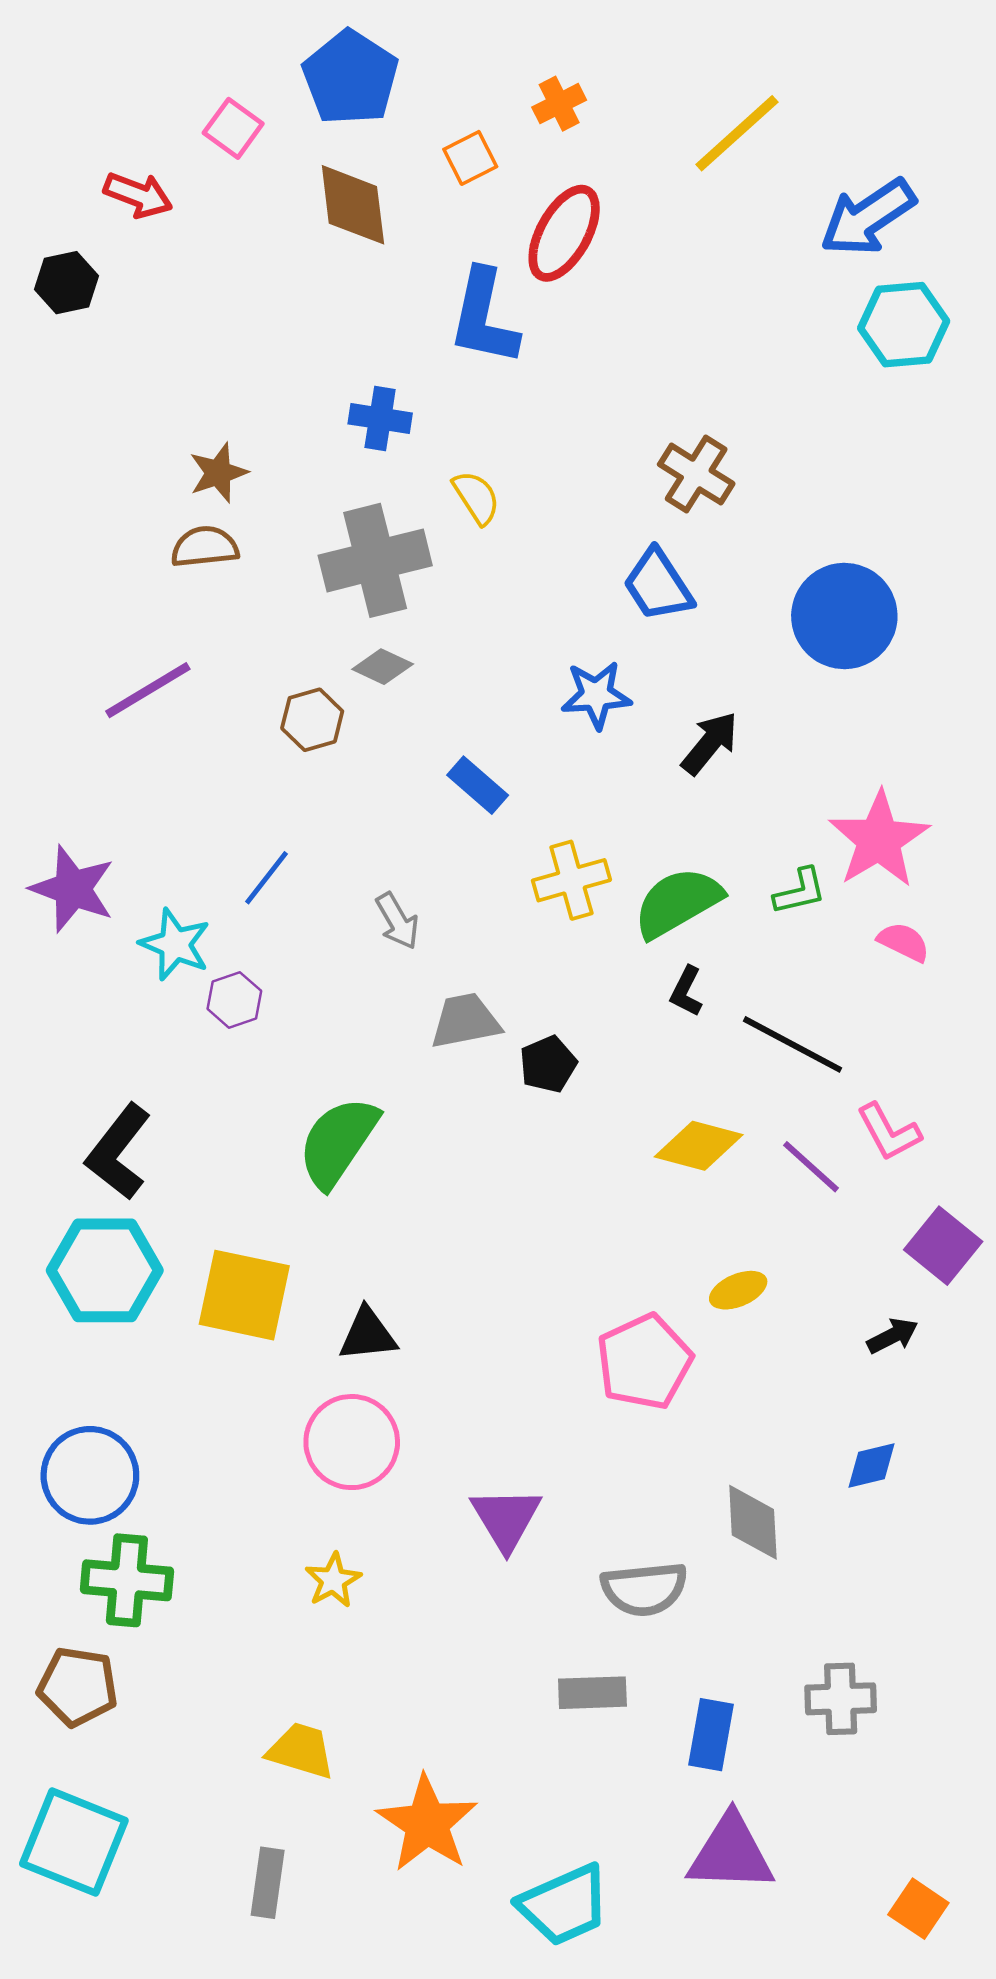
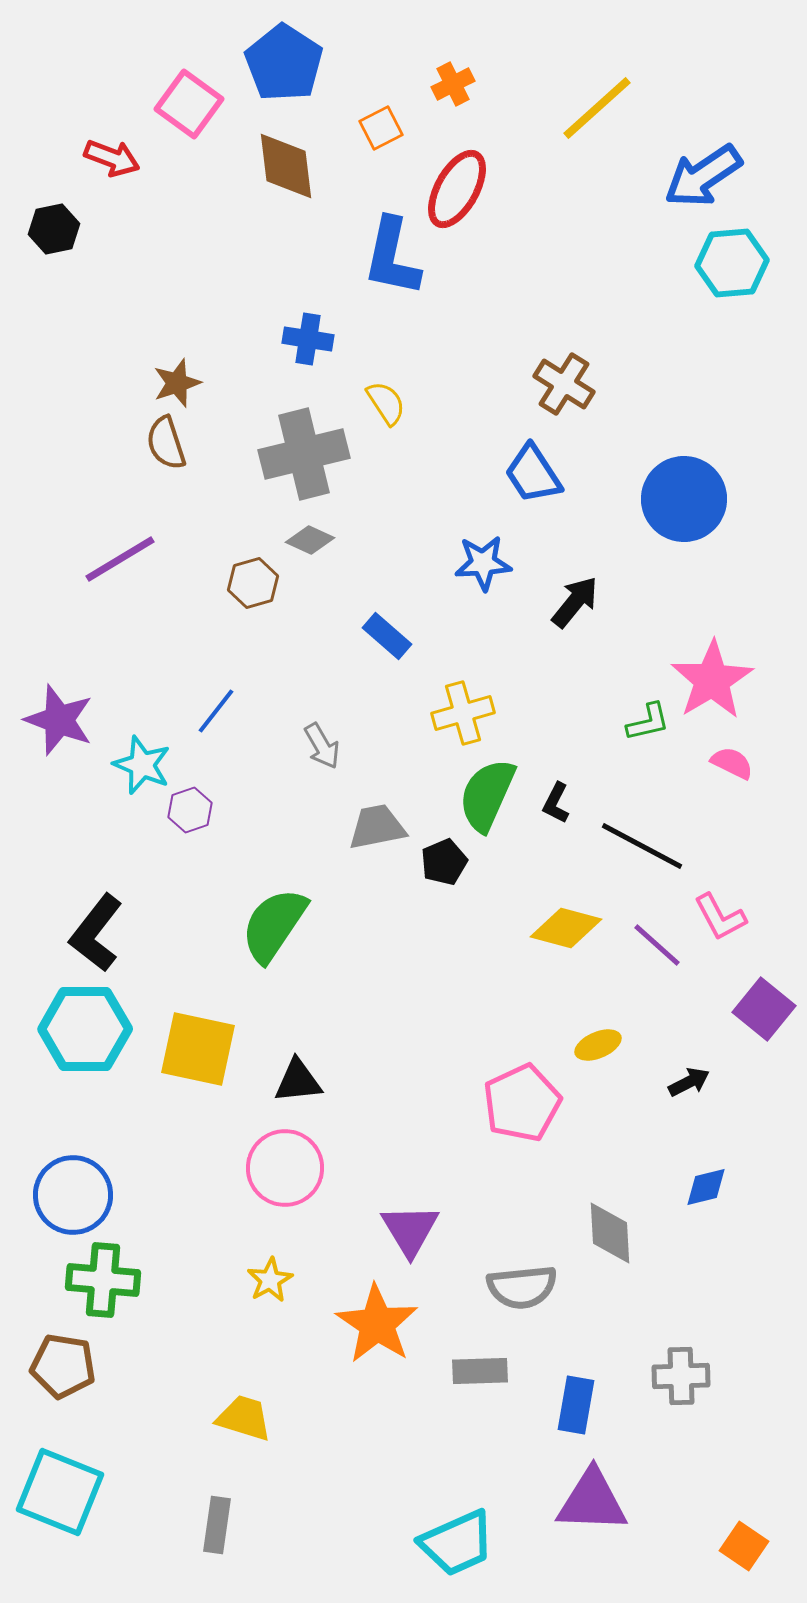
pink square: (233, 128) -> (189, 104), size x1.4
brown semicircle: (205, 547) -> (166, 443), turned -102
green semicircle: (678, 902) -> (487, 795), moved, turned -36
black arrow: (892, 1336) -> (689, 1082), moved
orange star: (427, 1824) -> (377, 1324), moved

